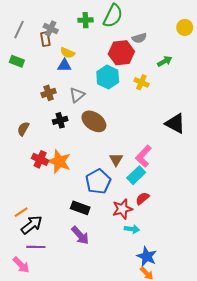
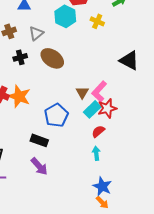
brown triangle: (116, 159) -> (82, 92), moved
red star: (122, 209) -> (107, 108), moved
cyan arrow: (132, 229) -> (96, 153), moved, turned -104

